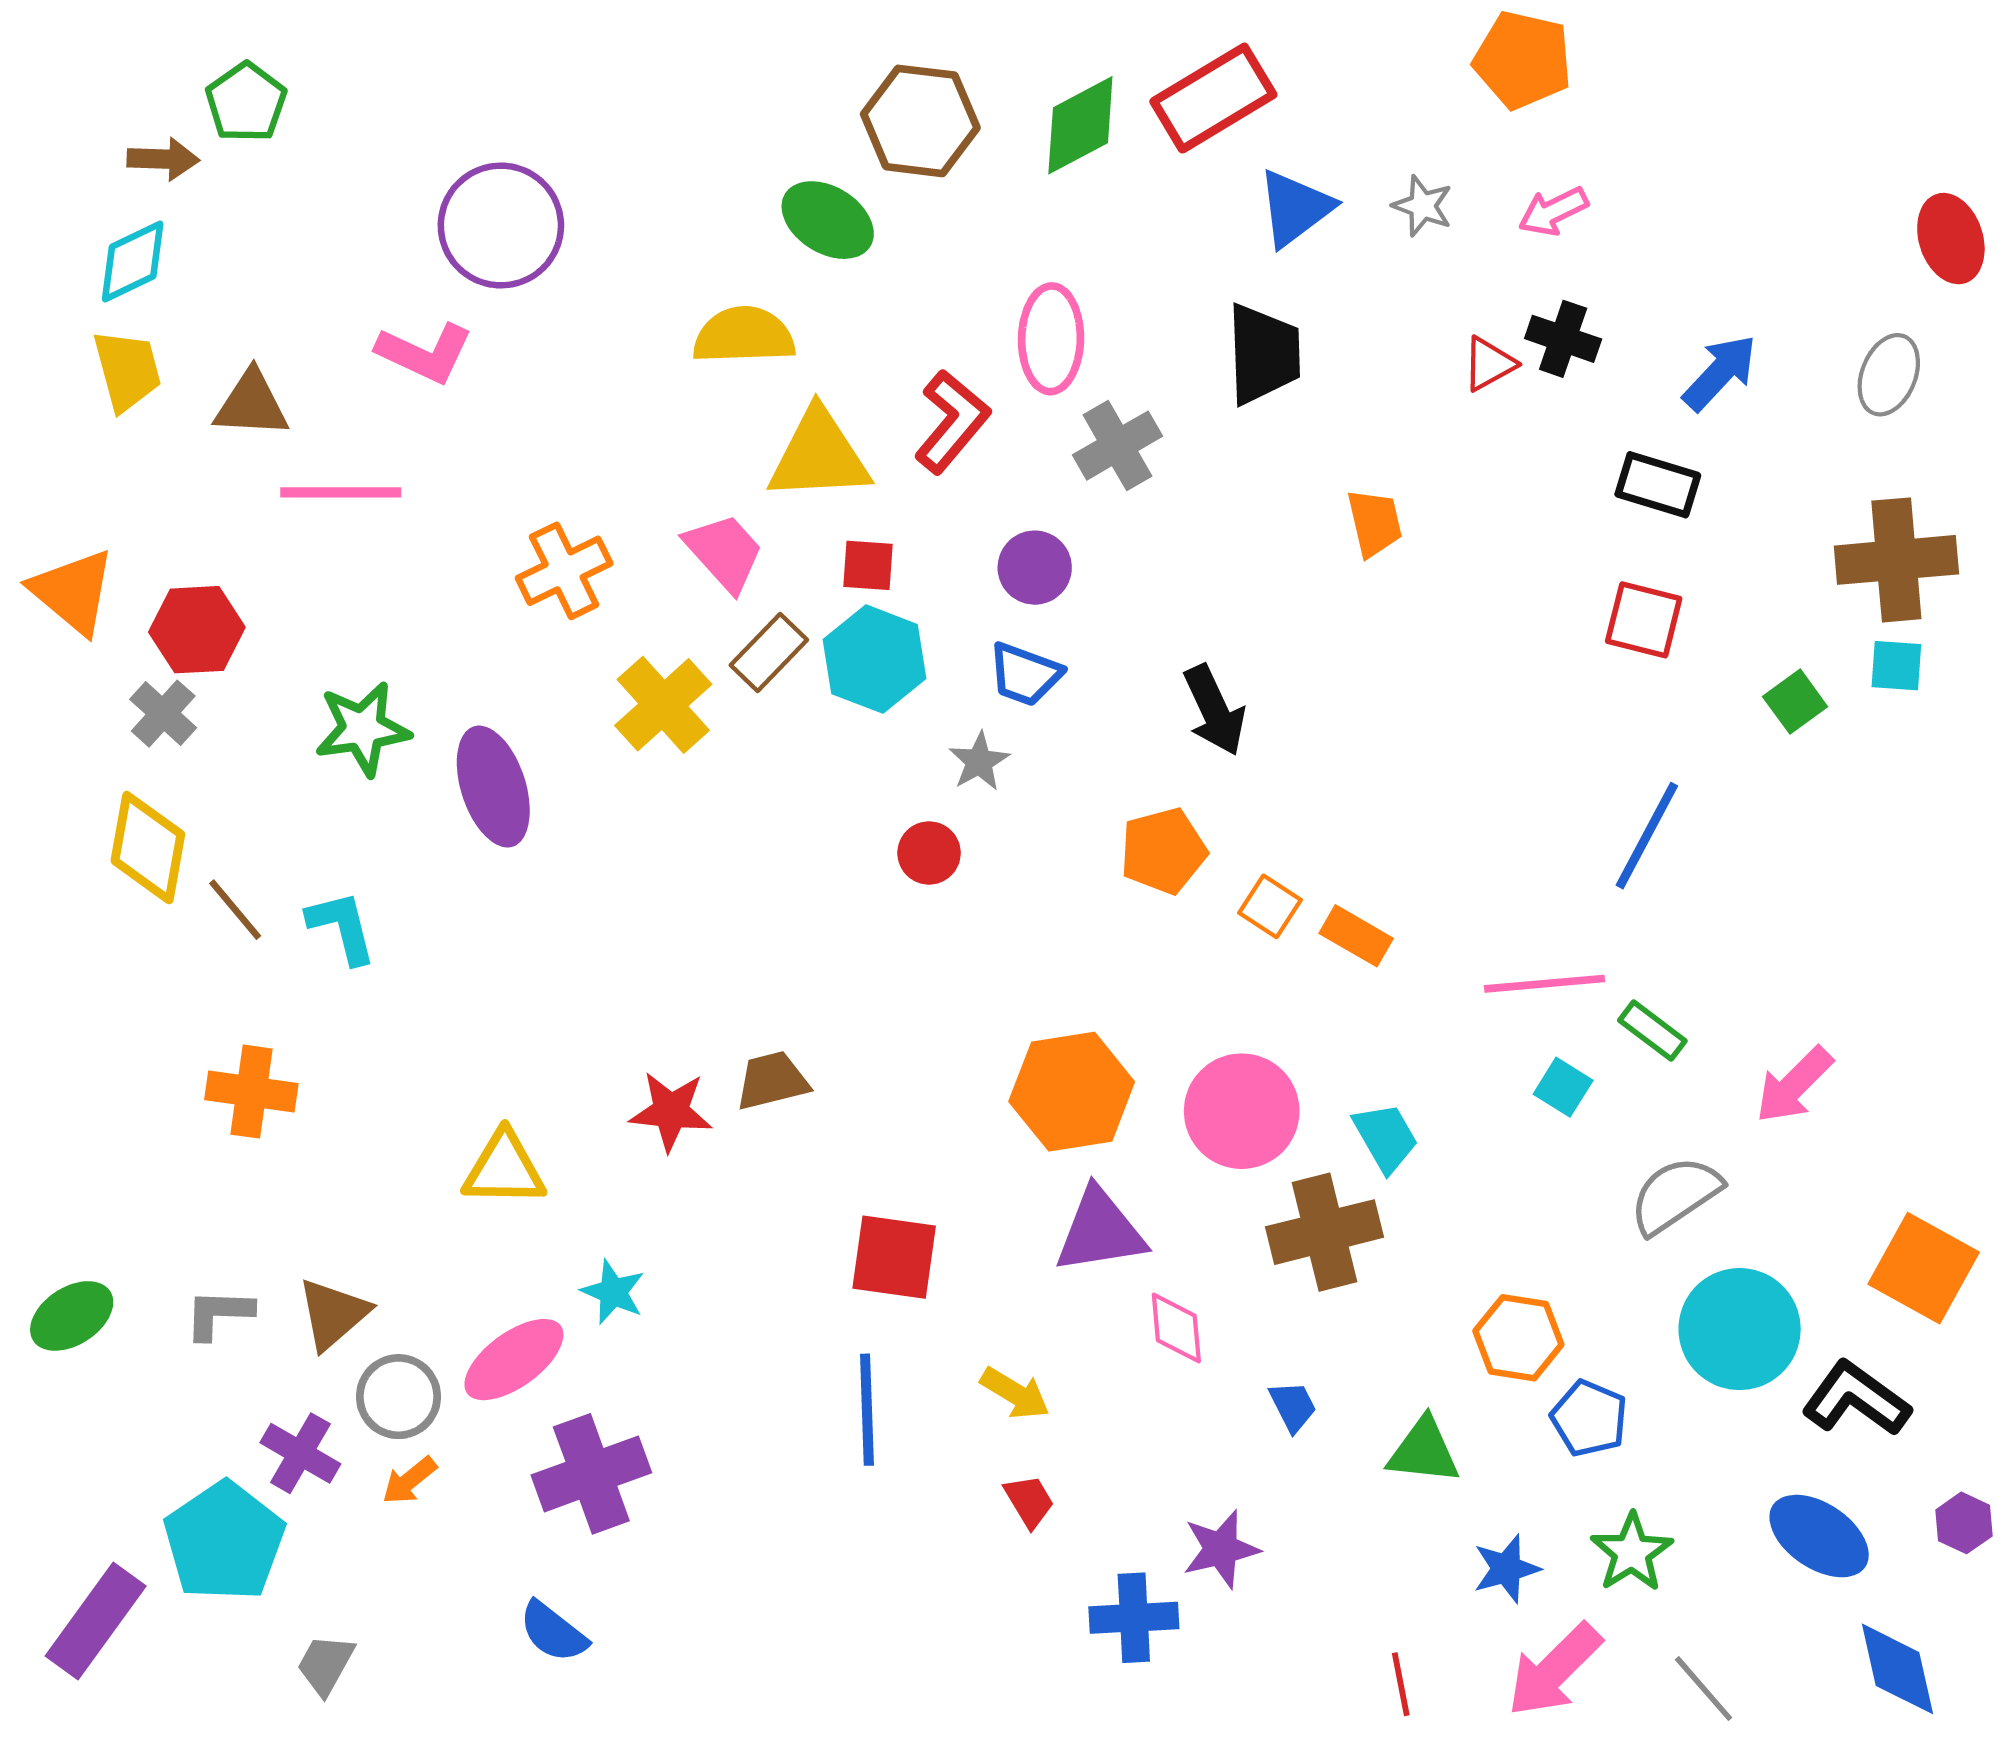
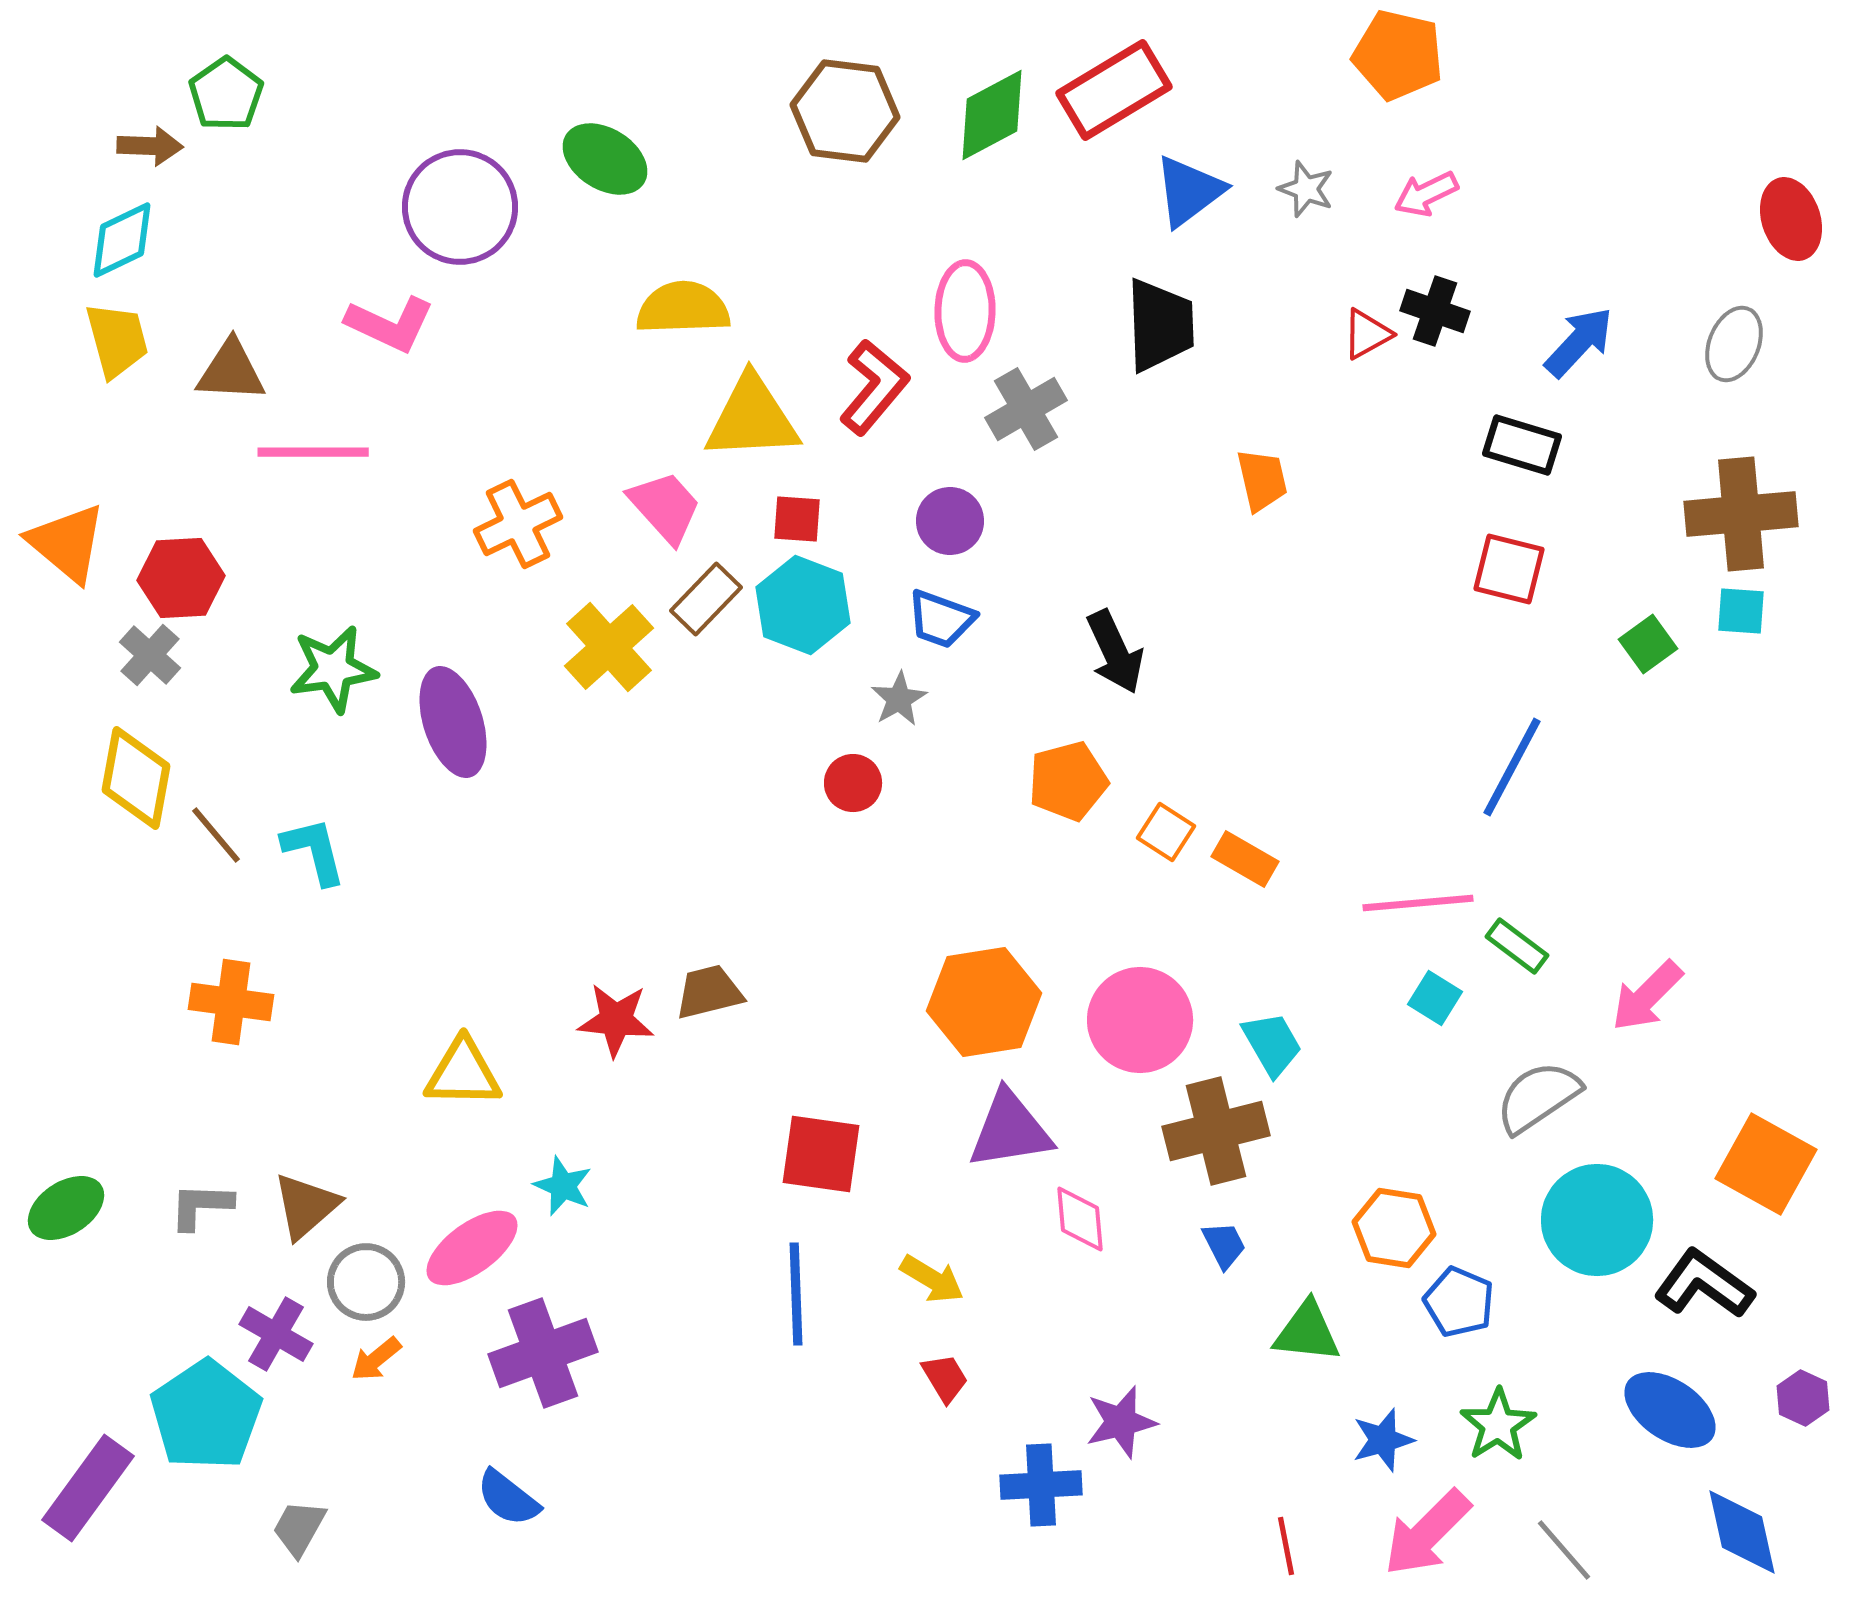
green ellipse: (828, 220) -> (605, 159), moved
blue trapezoid: (1293, 1406) -> (1224, 1245), moved

